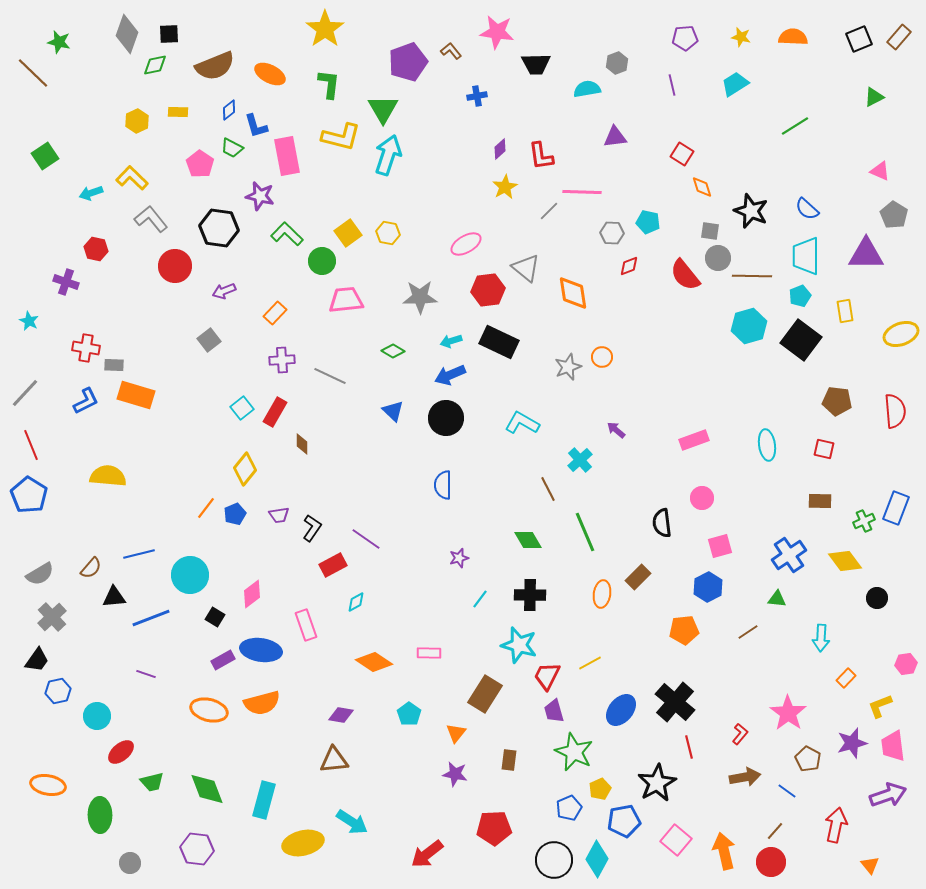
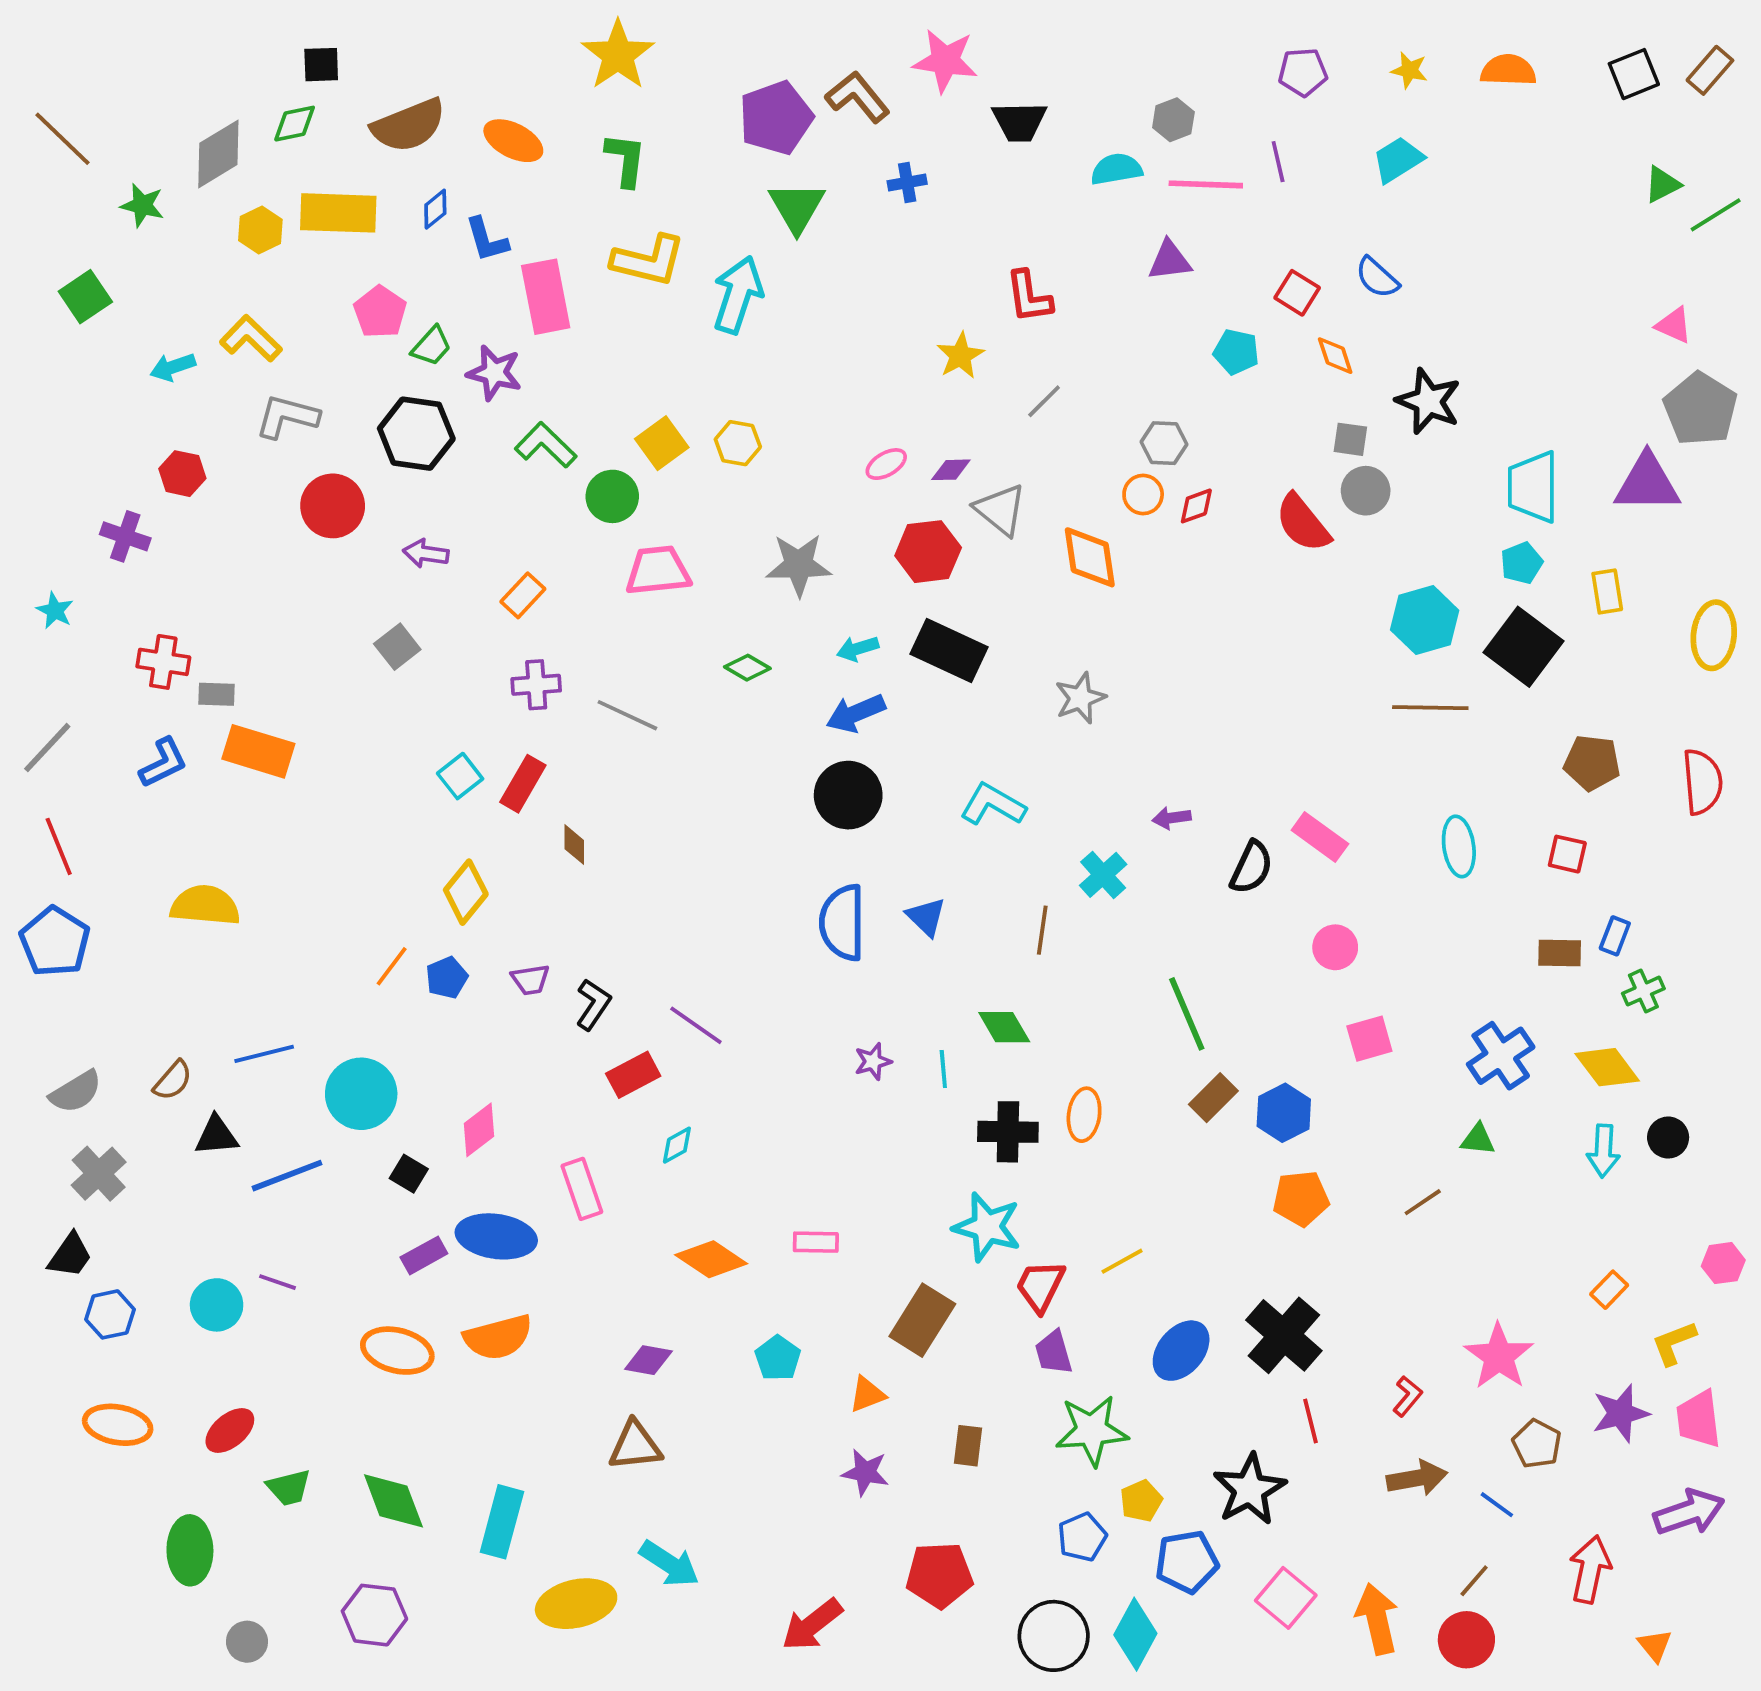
gray diamond: (127, 34) -> (218, 154), moved, turned 39
green star: (59, 42) -> (142, 205), moved
brown L-shape: (451, 51) -> (858, 97), size x1.6
green triangle: (383, 109) -> (797, 207), moved
yellow rectangle: (178, 112) -> (338, 213), size x2.0
green line: (795, 126) -> (1716, 215), moved
green trapezoid: (232, 148) -> (432, 346), moved, turned -75
purple diamond: (500, 149) -> (951, 470), moved, turned 40
pink line: (582, 192) -> (1206, 184), moved
blue semicircle: (807, 209) -> (1377, 278), moved
gray pentagon: (894, 215) -> (1700, 409), size x1.4
gray L-shape: (151, 219) -> (287, 417), turned -36
cyan pentagon: (648, 222) -> (1236, 352), moved
pink ellipse: (466, 244) -> (886, 464), size x0.7
brown line: (752, 276) -> (1430, 708), moved
purple arrow: (224, 291) -> (426, 553), turned 30
yellow ellipse: (901, 334) -> (1714, 635), turned -64
orange circle: (602, 357) -> (1143, 495), moved
blue triangle: (393, 411) -> (926, 917), moved
purple arrow: (616, 430) -> (1172, 818), turned -48
pink rectangle: (694, 440) -> (1320, 837), turned 56
blue semicircle: (443, 485) -> (842, 923), size x1.4
brown line: (548, 489) -> (1042, 930), turned 35
blue rectangle: (896, 508) -> (1615, 936), moved, size x0.6
black semicircle: (662, 523) -> (1251, 867), moved, turned -148
green line: (585, 532) -> (1187, 1014), moved
blue hexagon: (708, 587) -> (1284, 1113), moved
orange ellipse: (602, 594) -> (1084, 1115), moved
cyan line: (480, 599) -> (943, 1069), moved, turned -42
cyan arrow: (821, 638) -> (1603, 1151), moved
cyan circle: (97, 716) -> (217, 1305), moved
orange triangle: (456, 733) -> (867, 1394), turned 30
green star: (574, 752) -> (1092, 1430), turned -30
orange ellipse: (48, 785) -> (118, 1425), moved

